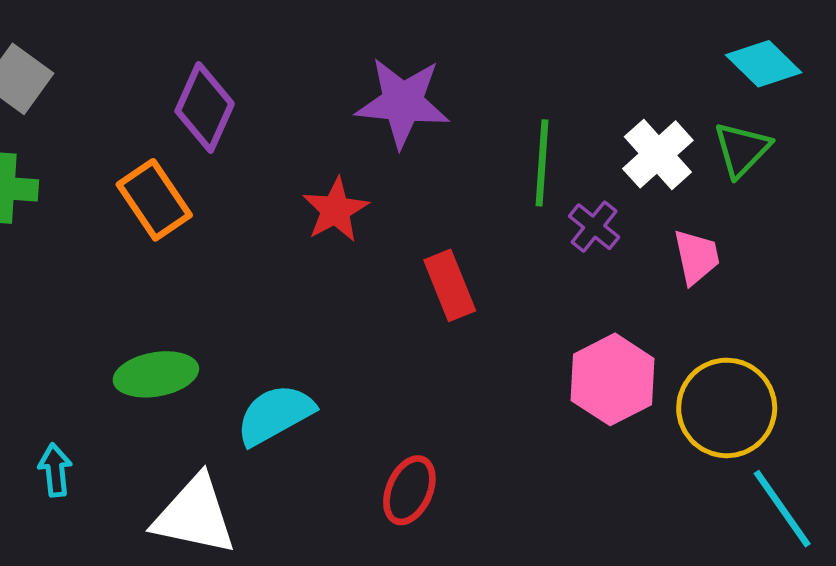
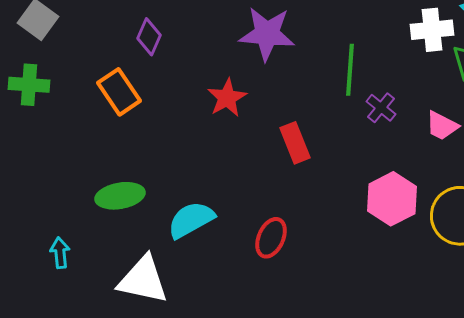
purple diamond: (205, 107) -> (149, 37), size x0.7
white cross: (658, 154) -> (432, 30), moved, turned 36
pink trapezoid: (696, 257) -> (442, 126), turned 129
red ellipse: (409, 490) -> (271, 238), moved

